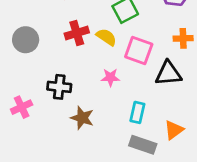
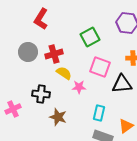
yellow semicircle: (106, 37) -> (64, 73), moved
gray circle: (26, 40) -> (28, 52), moved

